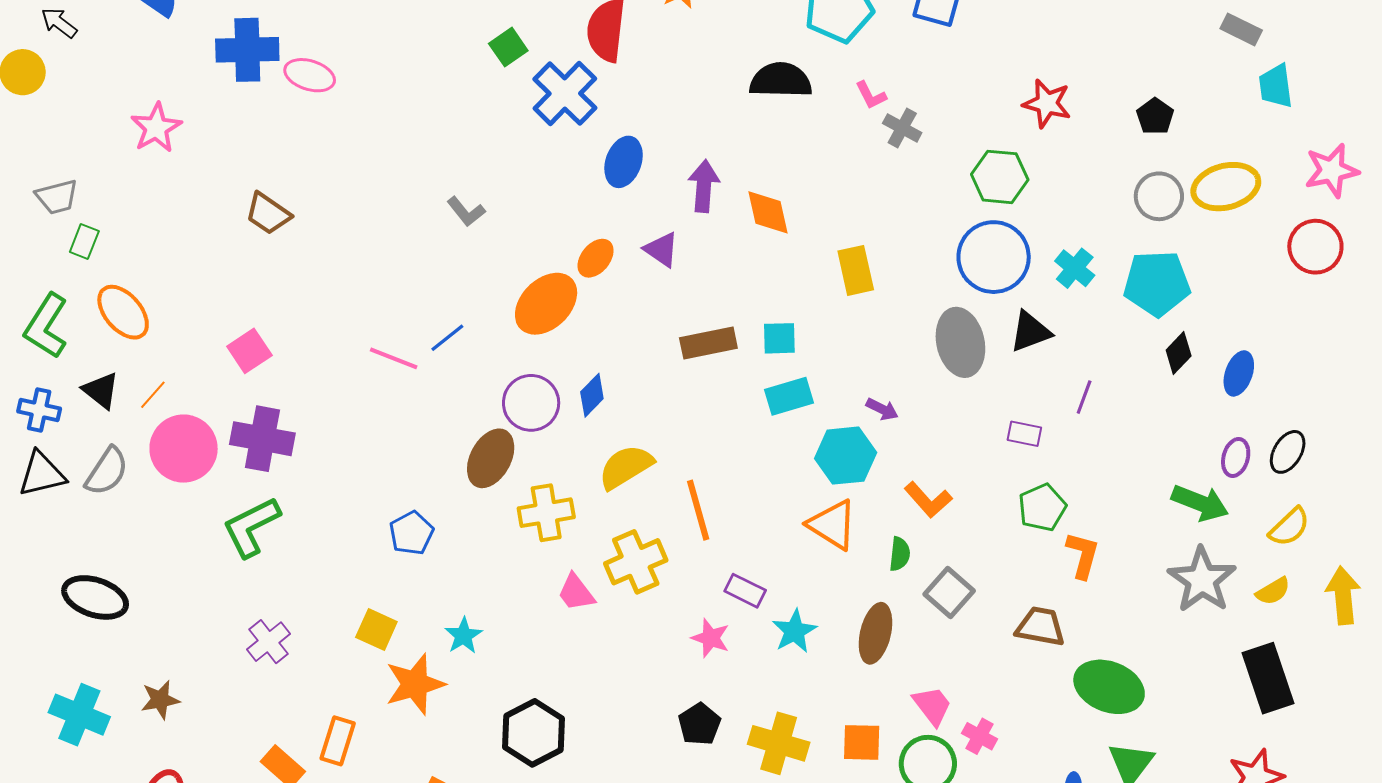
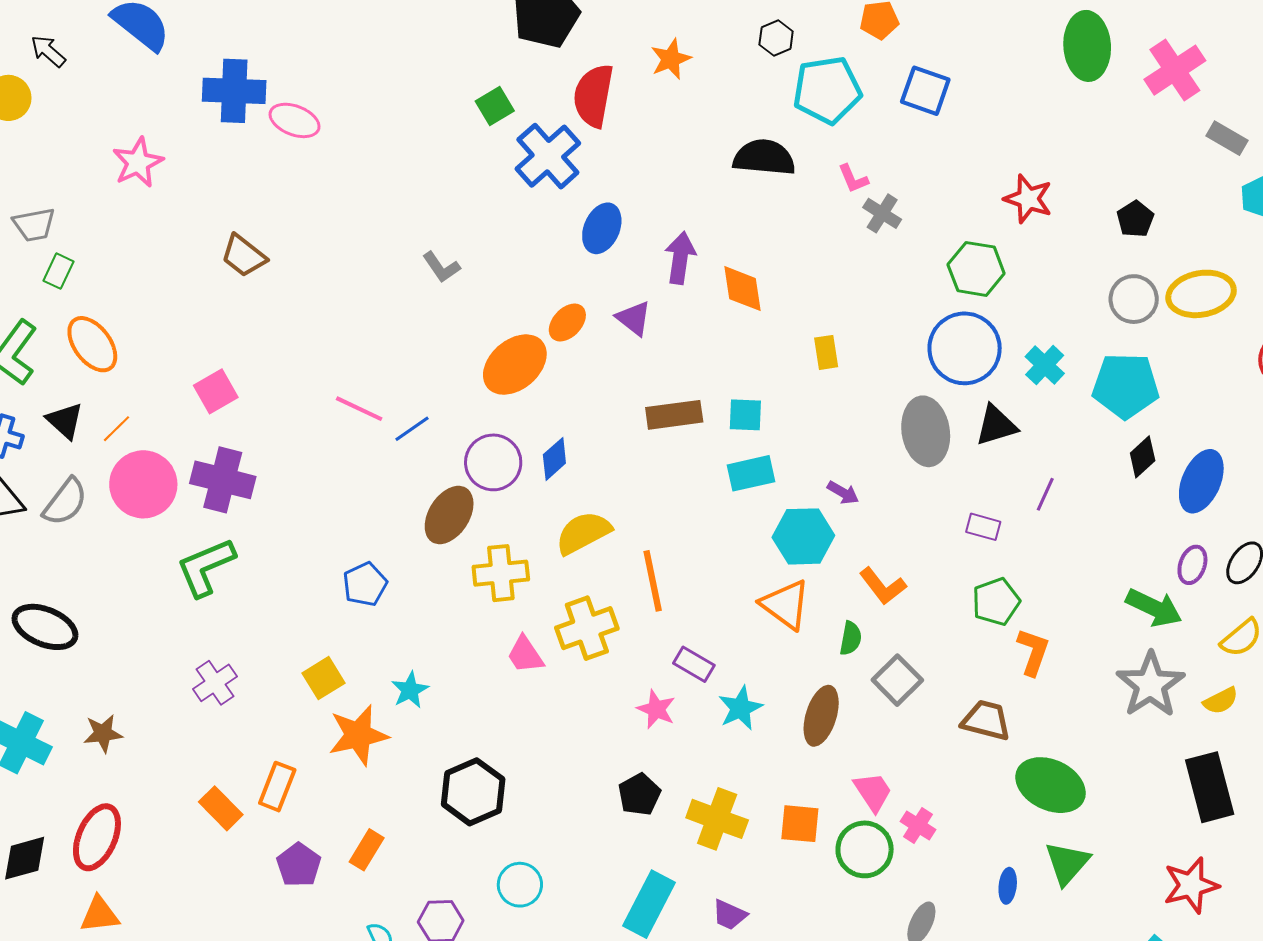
yellow rectangle: (856, 270) -> (826, 352), size x0.7
blue line: (447, 338) -> (412, 429), moved
blue ellipse: (1239, 373) -> (1201, 481), size x1.4
yellow square: (376, 630) -> (323, 678), turned 30

